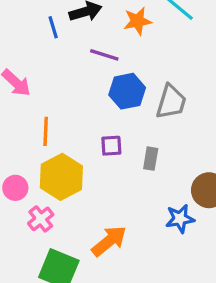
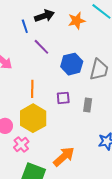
purple line: (104, 55) -> (41, 47), moved, turned 30
orange line: (46, 131) -> (32, 89), moved

